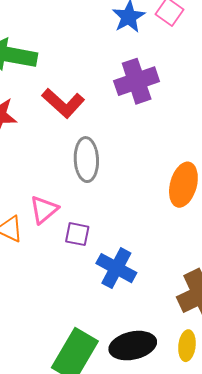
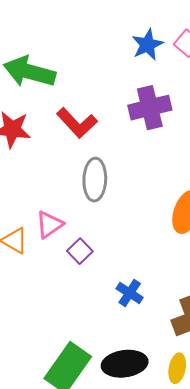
purple square: (77, 234) -> (80, 251), turned 30
blue cross: (116, 268) -> (130, 293), moved, size x0.7

